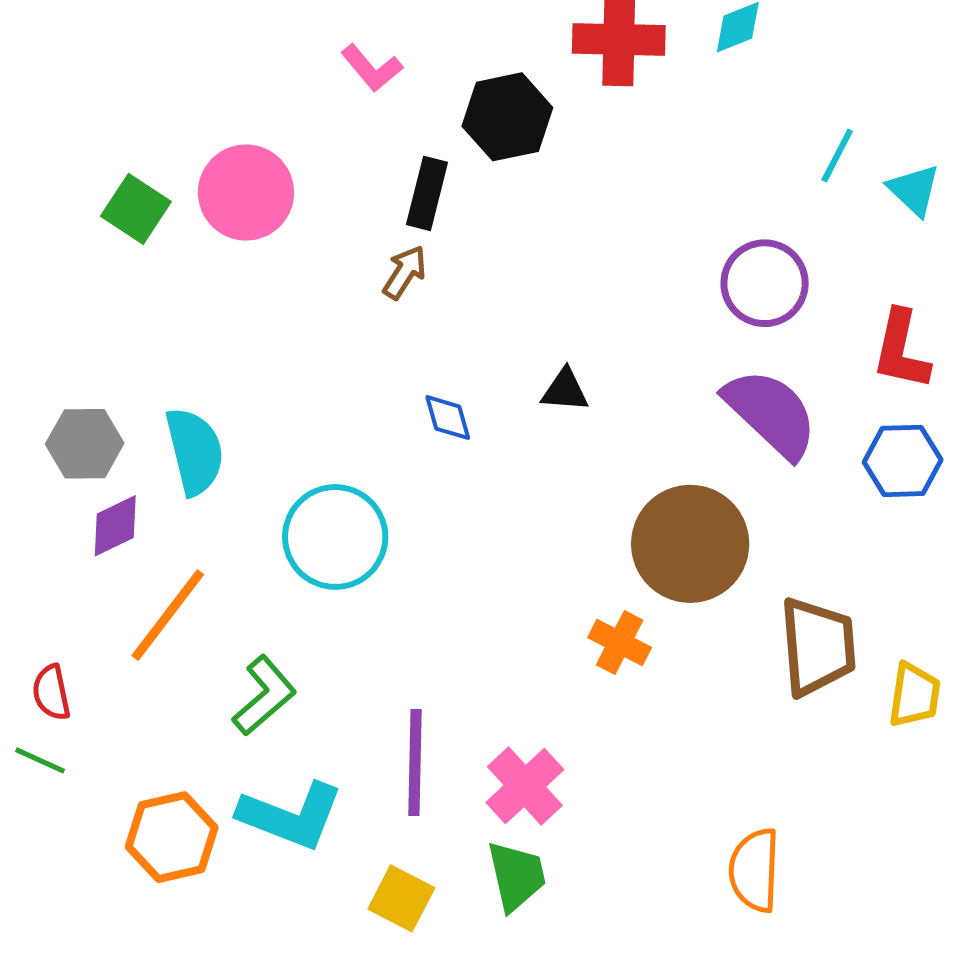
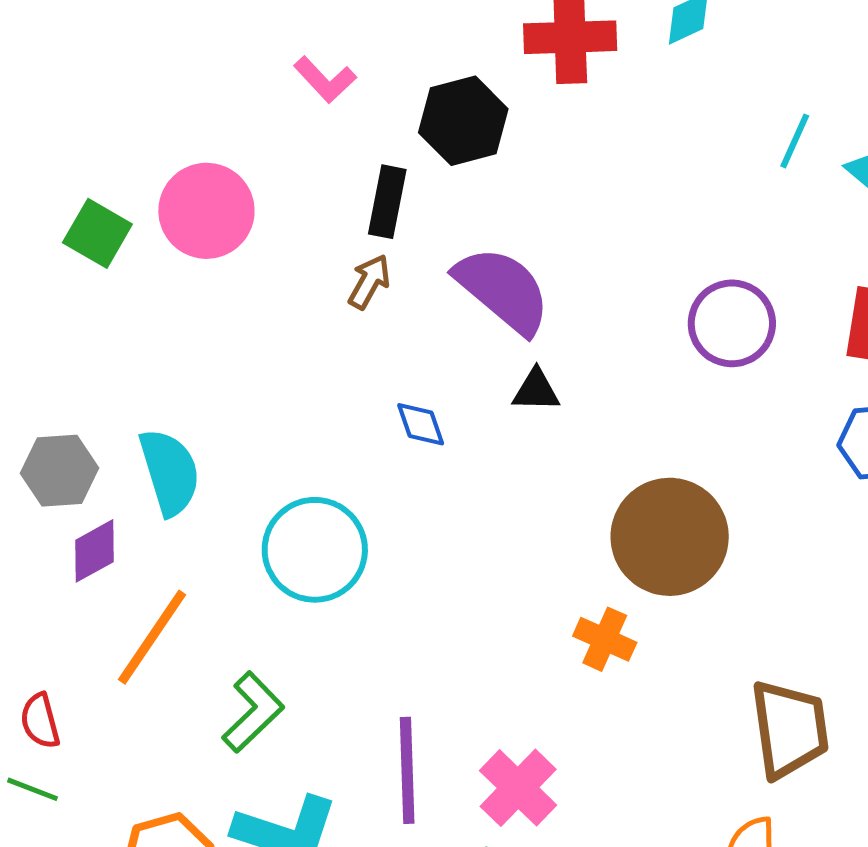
purple circle: (765, 283) -> (732, 323), moved
purple semicircle: (771, 413) -> (503, 290), moved
brown trapezoid: (818, 647) -> (789, 729), moved

